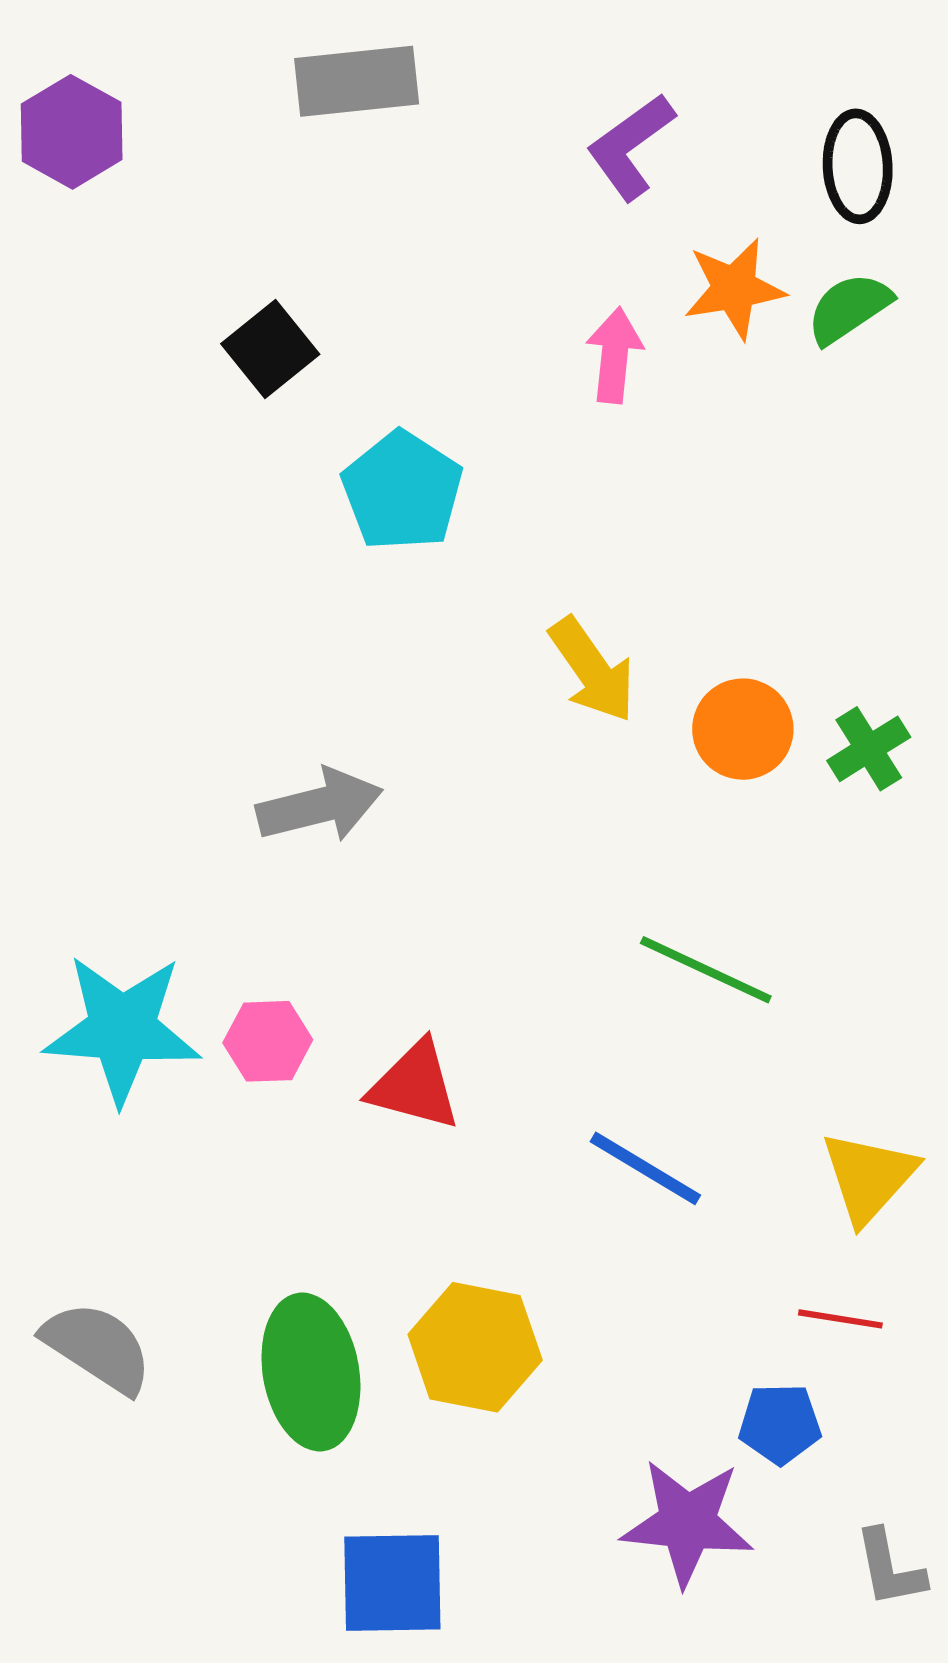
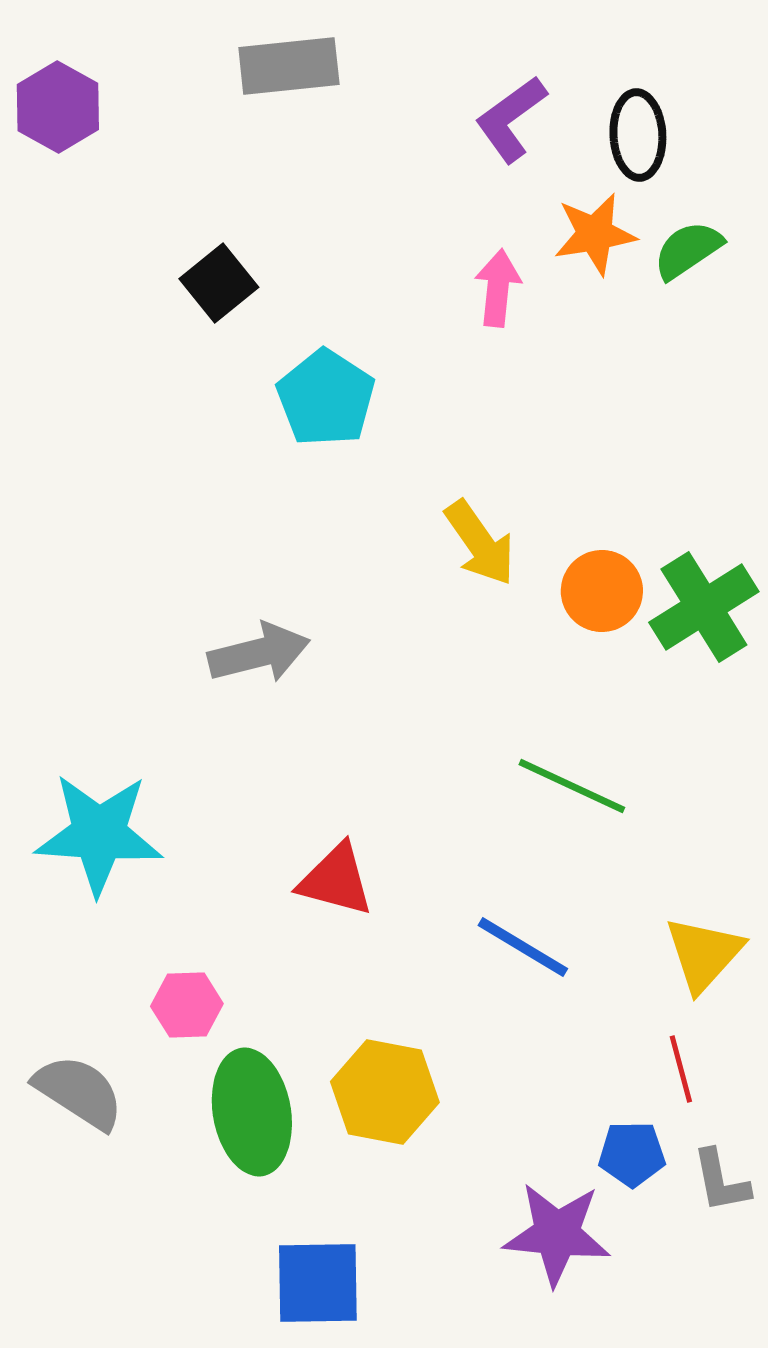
black ellipse: (858, 166) -> (638, 135), moved
green cross: (869, 749) -> (704, 607), size x1.6
pink hexagon: (268, 1041) -> (187, 1005), moved
red line: (840, 1319) -> (681, 1069), turned 66
gray L-shape: (890, 1568) -> (721, 1181), moved

